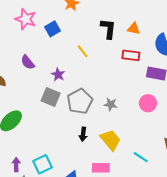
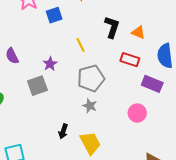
purple semicircle: (28, 62) -> (12, 56), moved
gray square: (51, 97) -> (37, 86), turned 36
gray pentagon: (80, 101) -> (91, 78), moved
gray star: (111, 104) -> (90, 106), moved

